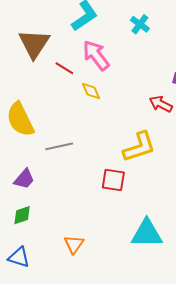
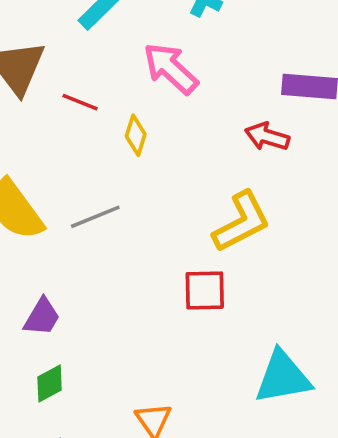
pink arrow: (96, 55) -> (171, 68), moved
yellow diamond: (91, 91) -> (136, 135), turned 50
gray line: (59, 146) -> (95, 217), moved

